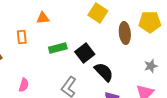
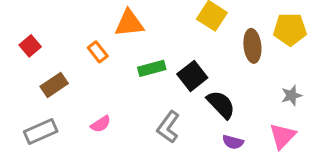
orange triangle: (43, 18) -> (129, 23), size x1.5
orange rectangle: (22, 37) -> (98, 52), turned -32
pink semicircle: (24, 85) -> (101, 124), turned 40

